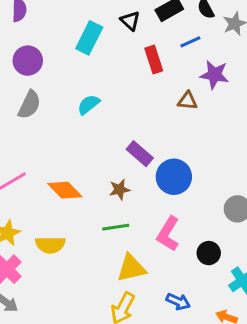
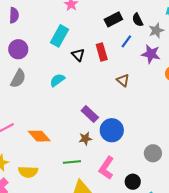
black triangle: (130, 21) -> (78, 55), moved
blue line: (190, 42) -> (126, 41), turned -32
purple star: (214, 75) -> (151, 54), moved
brown triangle: (188, 101) -> (123, 80), turned 32
brown star: (120, 190) -> (85, 139), moved

